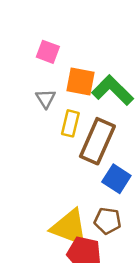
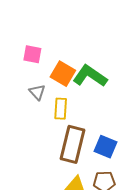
orange square: (80, 82) -> (63, 74), turned 30
brown rectangle: (97, 141) -> (72, 144), moved

